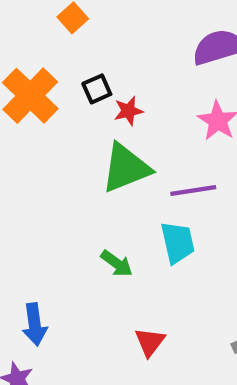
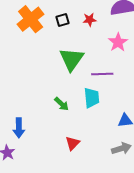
red star: (128, 111) -> (90, 20), moved
green triangle: (126, 168) -> (72, 59), turned -40

